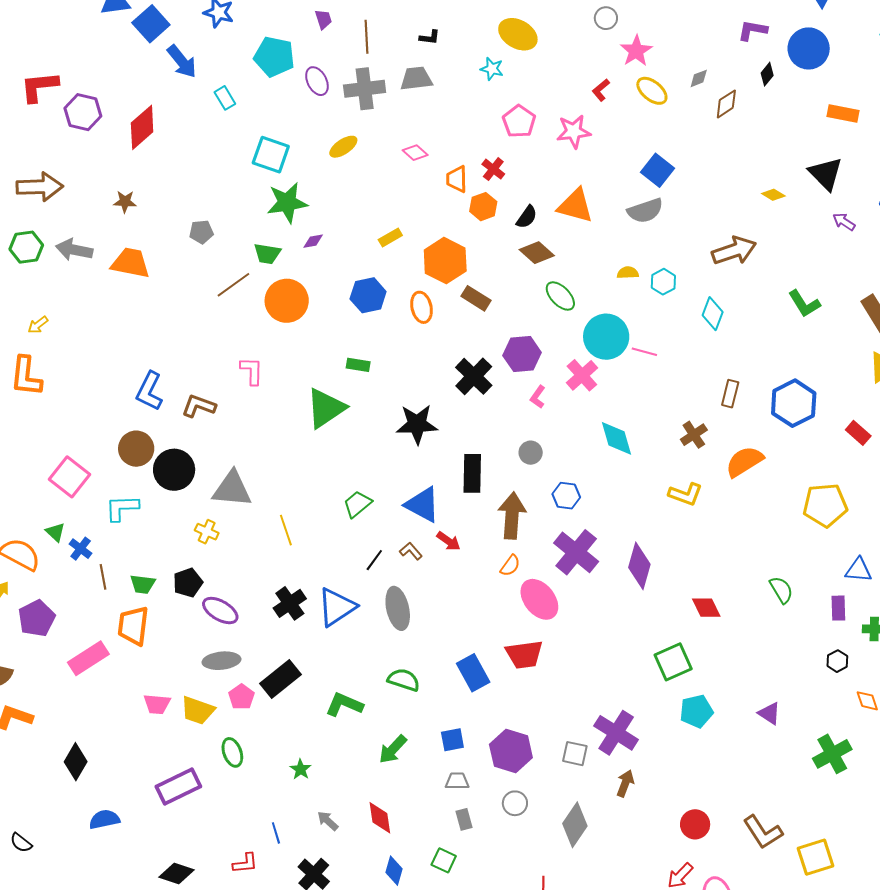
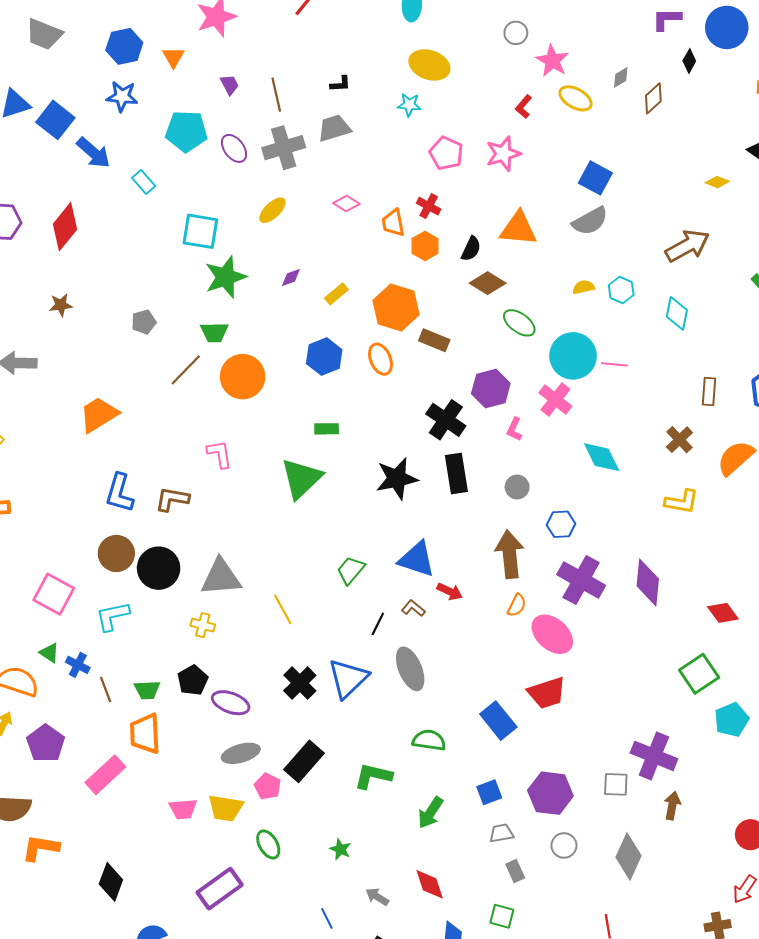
purple diamond: (313, 241) -> (291, 278), moved
orange trapezoid: (131, 263) -> (99, 415), moved, turned -33
black rectangle: (472, 473) -> (456, 474), moved

